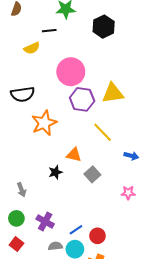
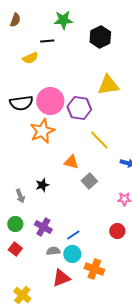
pink circle: (71, 72) -> (50, 101), moved
yellow triangle: (113, 93) -> (108, 85), moved
black star: (55, 172) -> (42, 185), moved
red circle: (97, 236) -> (117, 231), moved

